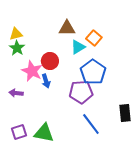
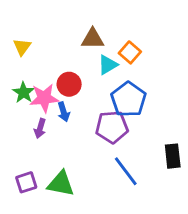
yellow triangle: (16, 34) -> (22, 47), turned -40
green star: (17, 48) -> (23, 92), moved
pink star: (32, 71) -> (44, 98), turned -30
purple arrow: (16, 93) -> (40, 128), moved, turned -80

